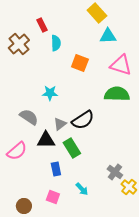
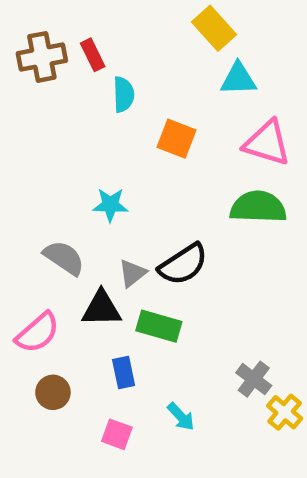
brown cross: (19, 44) -> (42, 57), moved, turned 30
green rectangle: (72, 148) -> (159, 326), turned -42
brown circle: (24, 206) -> (53, 392), moved

